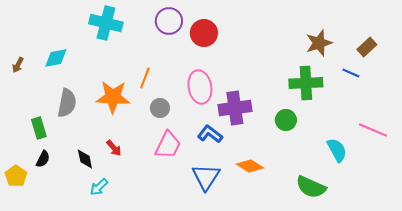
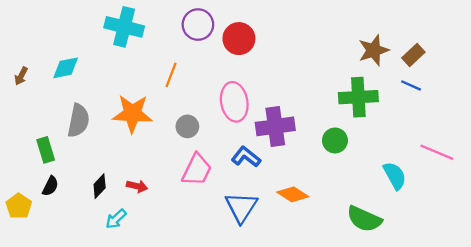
brown rectangle: (367, 47) -> (413, 55), moved
orange line: (145, 78) -> (171, 75), moved
red arrow: (114, 148) -> (137, 186), moved, turned -36
black diamond: (85, 159) -> (100, 186), turned 55

